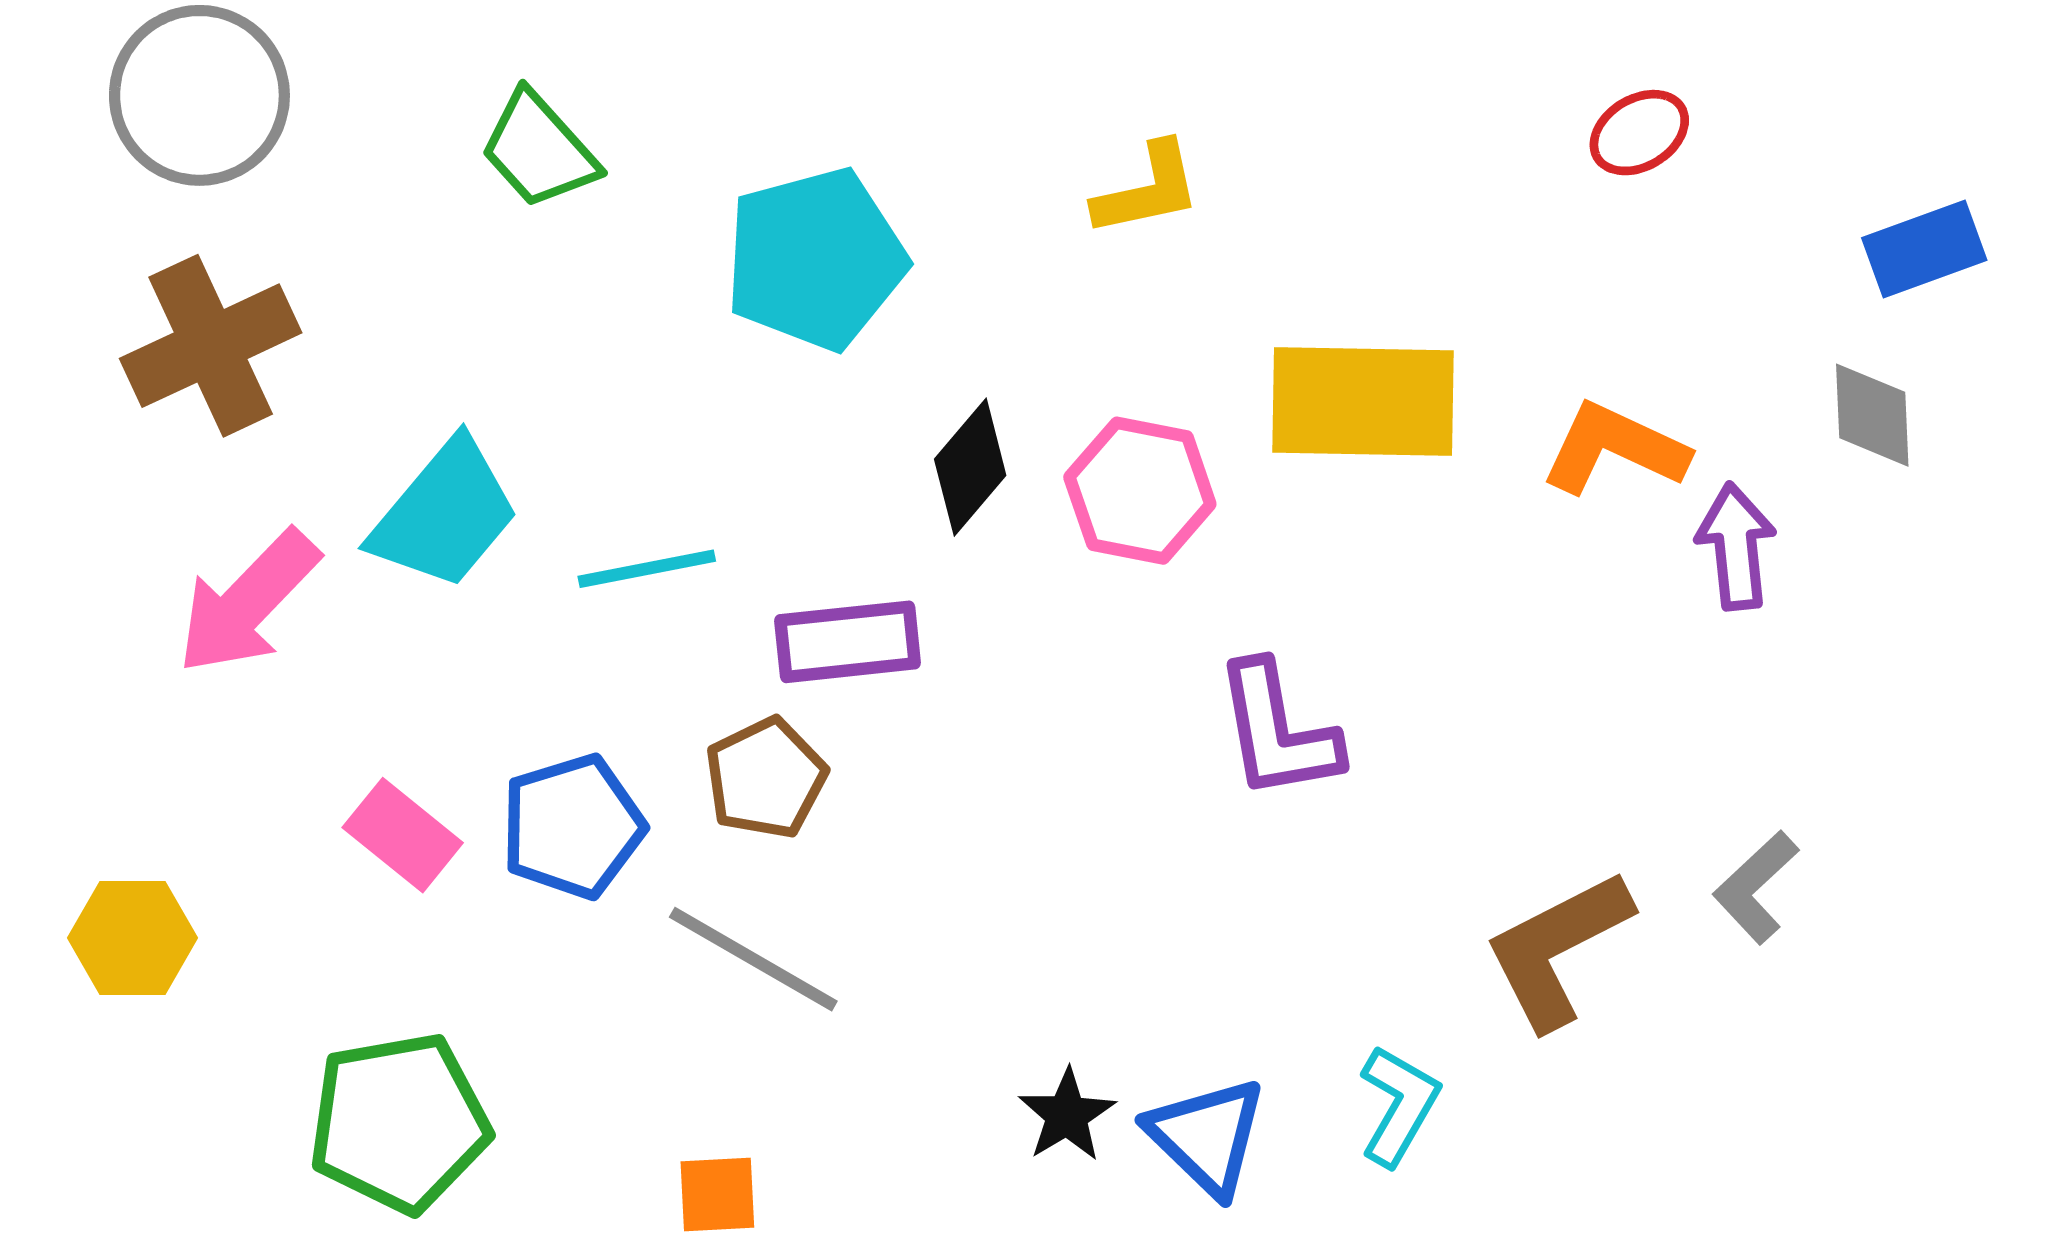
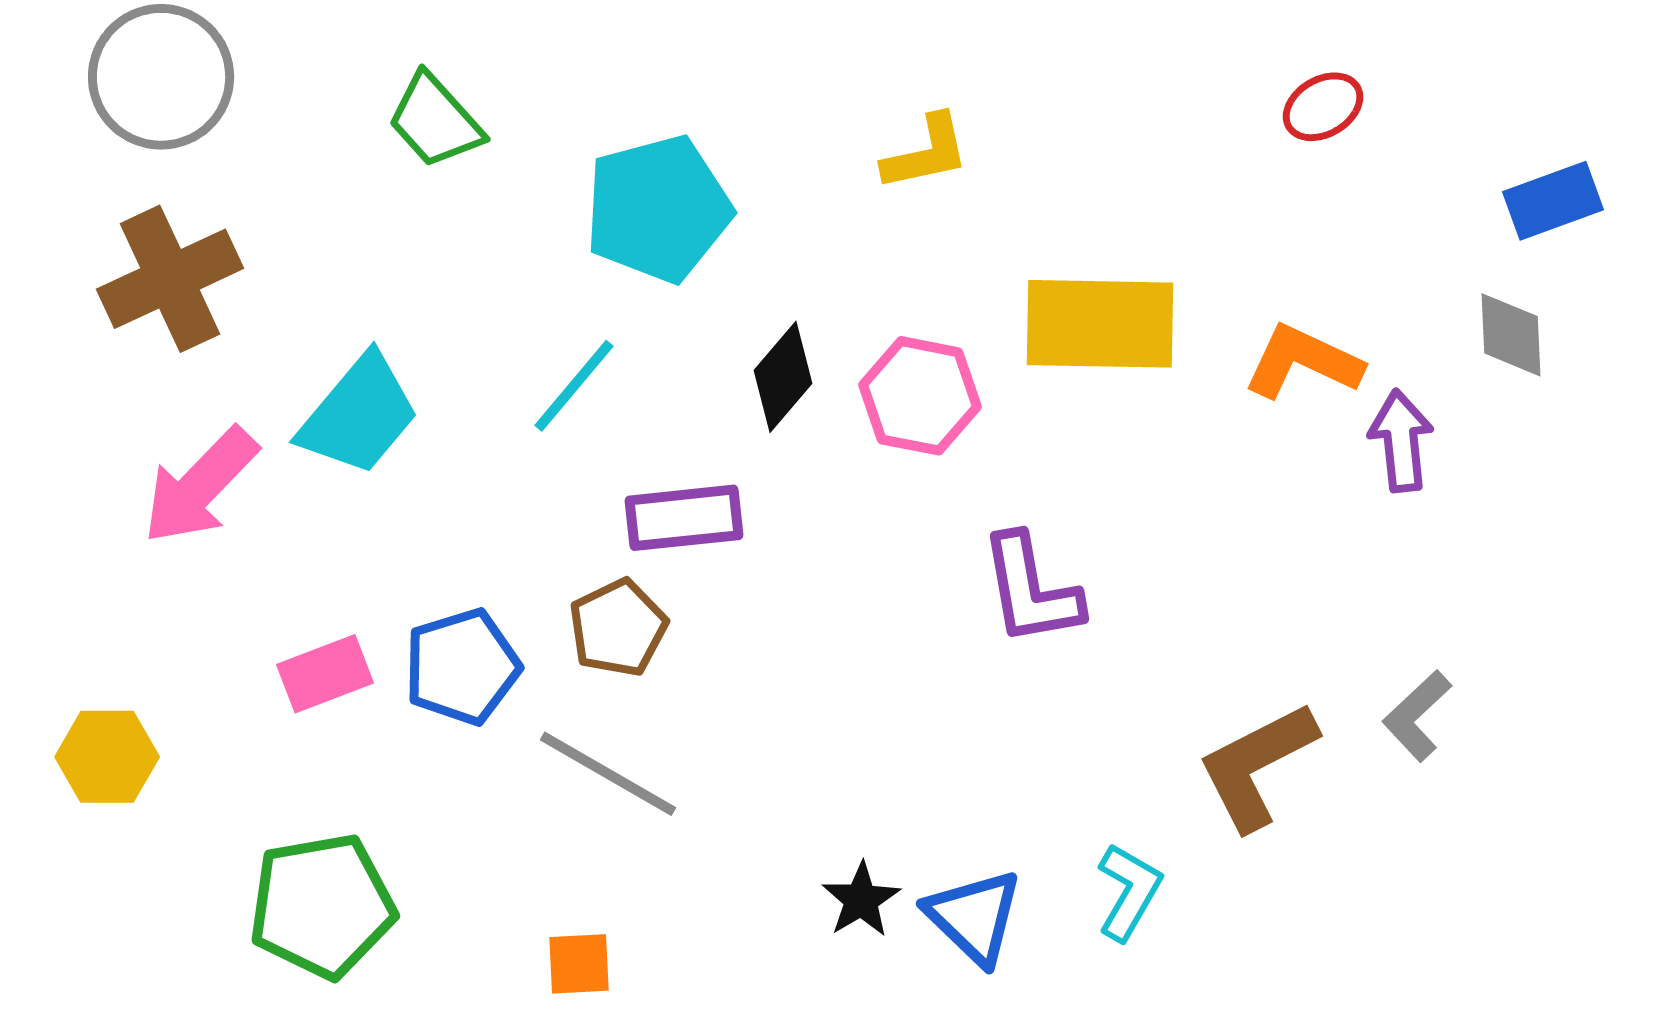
cyan line: (647, 569) -> (574, 386), moved, turned -39
pink rectangle: (403, 835) -> (325, 674), turned -60

